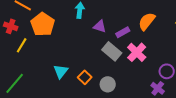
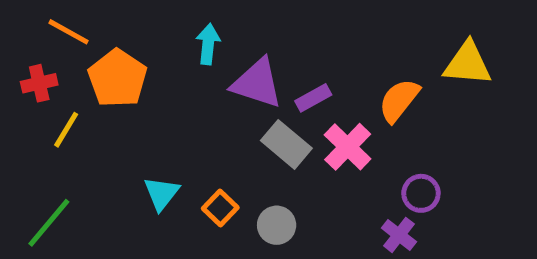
orange semicircle: (147, 21) -> (399, 100), moved
red cross: (11, 26) -> (39, 83), turned -32
purple triangle: (100, 26) -> (257, 83), size x1.6

